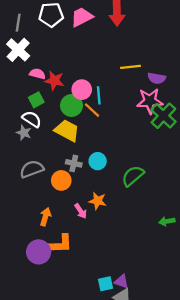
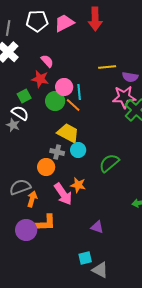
pink semicircle: (37, 74) -> (47, 61), moved, turned 32
yellow trapezoid: (67, 130) -> (68, 133), moved
gray semicircle: (32, 169) -> (20, 187), moved
pink arrow: (81, 211) -> (63, 194), size x1.6
purple triangle: (121, 281) -> (97, 227), moved

